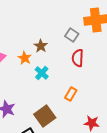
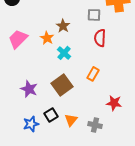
gray square: (72, 35) -> (94, 15), turned -32
brown square: (45, 116) -> (62, 85), moved

